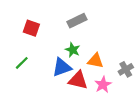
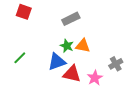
red square: (31, 28) -> (24, 12), moved
orange triangle: (95, 61) -> (83, 46), moved

